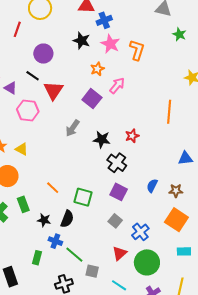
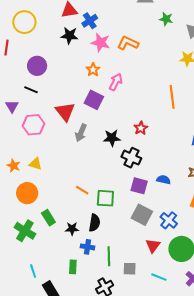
black star: (82, 41) -> (69, 35), moved
orange L-shape: (137, 50) -> (128, 43), turned -70
purple triangle: (11, 88) -> (12, 106), turned 40
red triangle: (53, 90) -> (65, 112), moved
blue semicircle: (152, 186) -> (164, 180), moved, turned 88
orange line: (53, 188) -> (82, 190), moved
gray square: (115, 221) -> (142, 215), size x1.5
green line: (74, 255) -> (109, 256), turned 60

